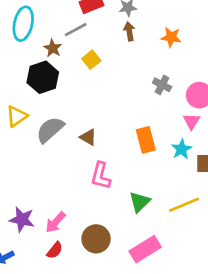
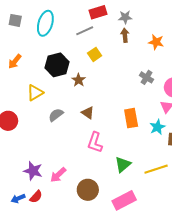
brown star: (53, 48) -> (79, 80), moved
gray semicircle: (50, 130) -> (56, 115), moved, size x0.7
red semicircle: (55, 250) -> (36, 197), moved

